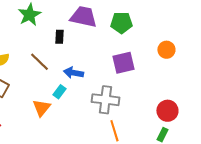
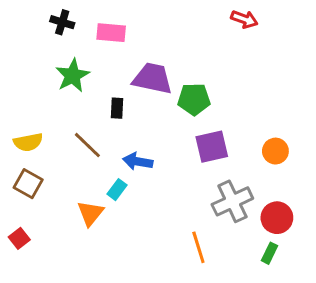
green pentagon: (121, 23) -> (194, 99), moved
orange circle: (166, 50) -> (275, 151), moved
gray cross: (105, 100) -> (232, 201), moved, turned -32

